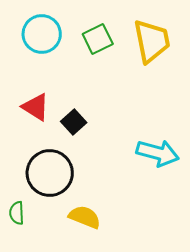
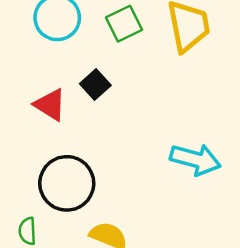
black square: (74, 122) -> (95, 84), moved

